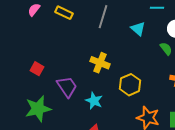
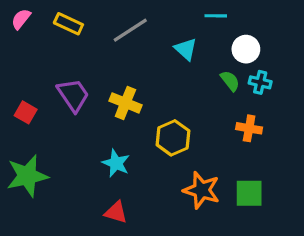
gray line: (103, 17) -> (130, 30), turned 40
purple trapezoid: (67, 87) -> (73, 95), moved

